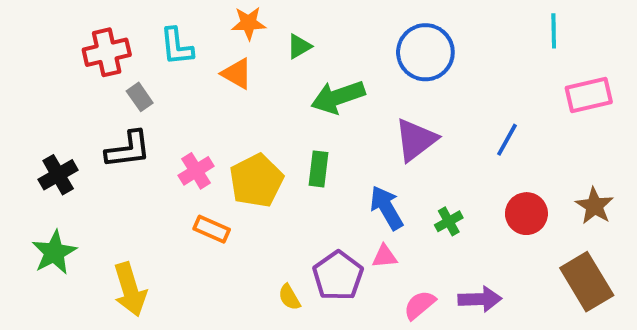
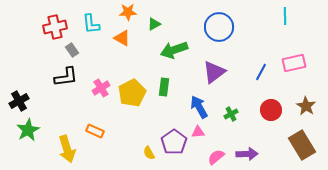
pink rectangle: (589, 95) -> (294, 63), moved
black cross: (58, 175) -> (19, 101), moved
orange rectangle: (212, 229) -> (95, 131), moved

